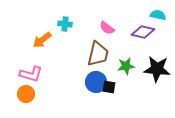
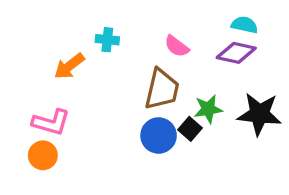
cyan semicircle: (158, 15) -> (244, 25), moved
black square: (109, 87) -> (190, 129), moved, turned 32

